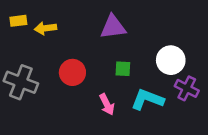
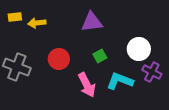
green square: (123, 69) -> (100, 56), turned -32
pink arrow: (107, 104) -> (87, 85), size x1.4

